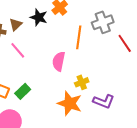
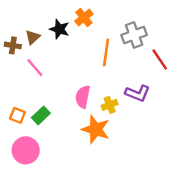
pink semicircle: (59, 61) -> (83, 97), moved
purple L-shape: (104, 101) -> (138, 93), moved

